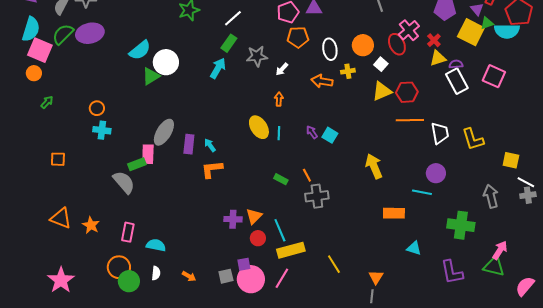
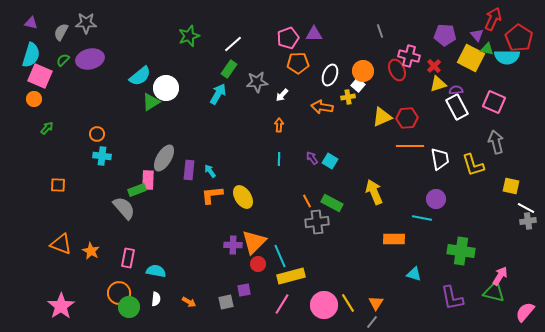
green triangle: (487, 23) -> (487, 49), turned 32
pink cross: (409, 30) -> (409, 56), turned -35
green semicircle: (63, 34) -> (63, 60), size x0.6
white ellipse: (330, 49) -> (330, 75), turned 30
white square: (381, 64) -> (358, 85), moved
yellow ellipse: (259, 127) -> (243, 197), moved
green rectangle: (281, 179) -> (332, 203), moved, size x1.5
gray arrow: (491, 196) -> (496, 142), moved
orange triangle: (254, 216) -> (254, 242), size x1.5
yellow line: (334, 264) -> (348, 303), moved
pink circle: (251, 279) -> (324, 305), moved
gray line: (372, 296) -> (372, 322), turned 32

